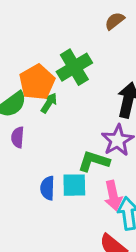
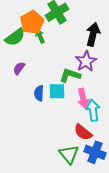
green arrow: (49, 103) -> (40, 36), turned -56
purple semicircle: (18, 137) -> (19, 68), moved, turned 32

